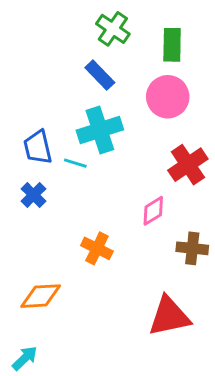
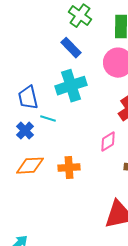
cyan line: (75, 163) -> (48, 119), moved
orange cross: (97, 248) -> (69, 168), turned -30
orange diamond: (41, 296) -> (30, 166), moved

